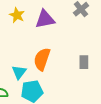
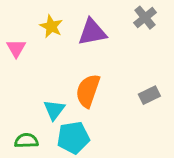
gray rectangle: (84, 62) -> (149, 95), turned 64

